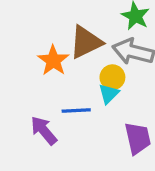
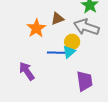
brown triangle: (86, 42) -> (57, 19), size x0.6
blue line: (76, 110) -> (56, 53), moved

